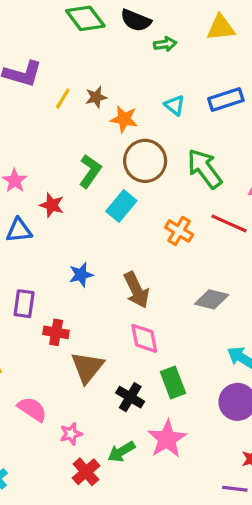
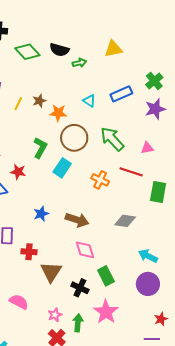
brown arrow: (136, 290) -> (77, 220), turned -40
pink star: (71, 434) -> (55, 315), moved
green arrow: (121, 452) -> (78, 323), turned 132

